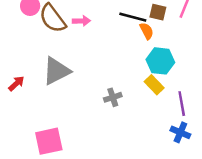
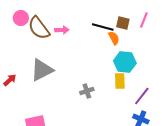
yellow rectangle: (154, 85) -> (120, 81), turned 42
purple line: (182, 104) -> (142, 96), turned 48

